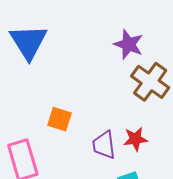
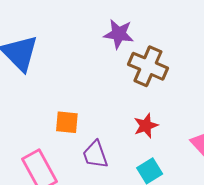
purple trapezoid: (104, 145) -> (95, 155), moved

